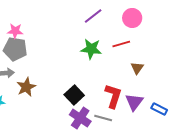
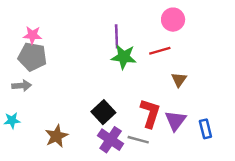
purple line: (93, 16) -> (117, 36), moved, turned -54
brown star: (26, 87) -> (56, 136), moved
blue rectangle: (159, 109) -> (205, 129), turned 49

